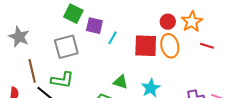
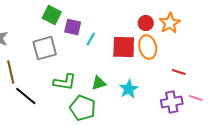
red line: (207, 46) -> (179, 72), moved
green L-shape: (62, 80) -> (65, 82), moved
green triangle: (121, 82) -> (99, 83), turned -35

